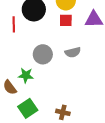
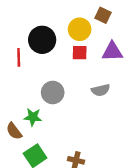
gray semicircle: (73, 52) -> (101, 90), moved

